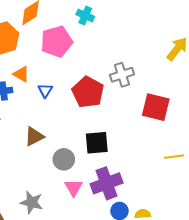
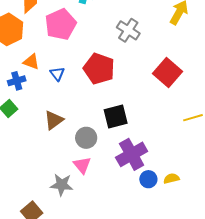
gray cross: (122, 75) -> (128, 30), moved, turned -30
red square: (156, 107) -> (167, 72), turned 36
pink triangle: (74, 188) -> (82, 165), moved

